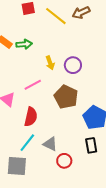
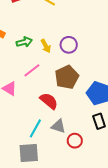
green arrow: (24, 44) -> (24, 42), moved
brown pentagon: (66, 97) -> (67, 77), turned 30
red semicircle: (31, 117) -> (49, 101), moved, turned -54

